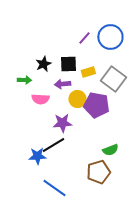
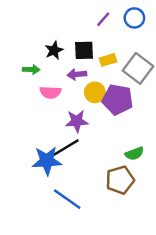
blue circle: (110, 37) -> (134, 18), size x0.7
blue star: (37, 156) -> (47, 161), size x1.4

